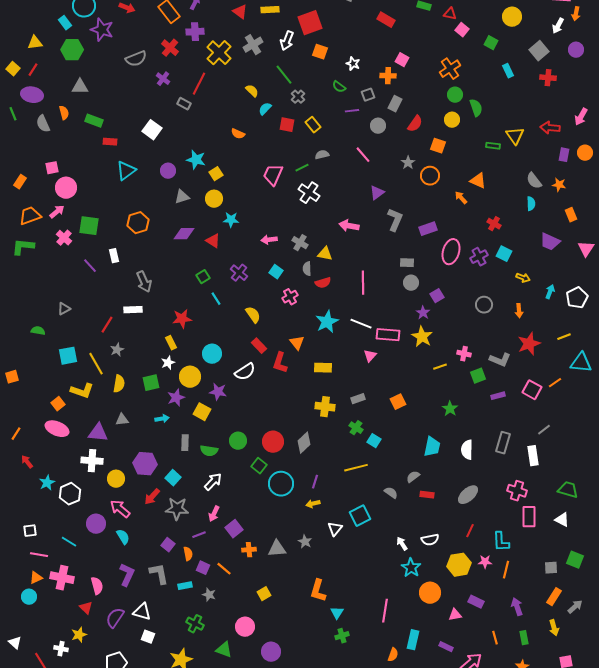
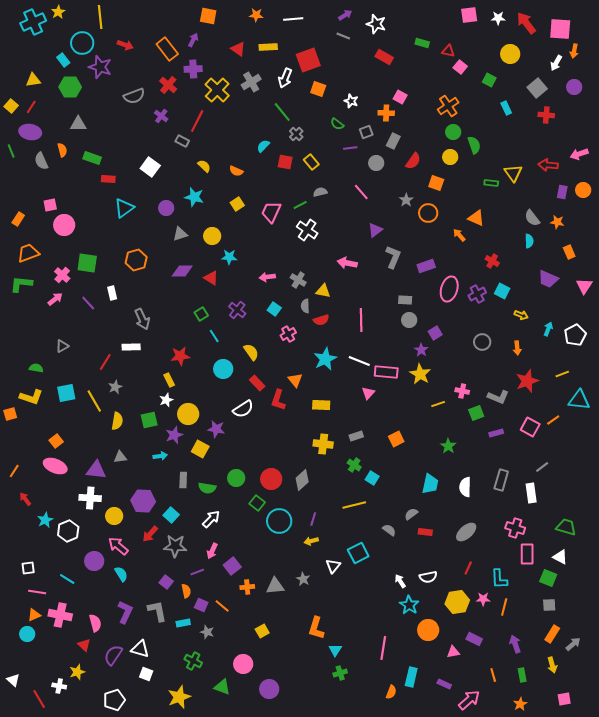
yellow semicircle: (252, 91) -> (204, 166), moved
pink arrow: (581, 117) -> (579, 154), turned 42
yellow square: (216, 174) -> (237, 204), moved
pink arrow: (57, 212) -> (55, 299), moved
cyan circle: (212, 354) -> (223, 369), moved
yellow L-shape: (82, 391) -> (31, 397), moved
green square: (575, 560) -> (548, 578), moved

